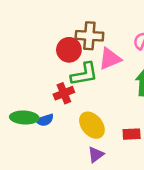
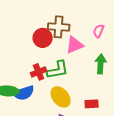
green L-shape: (84, 74) -> (58, 70), moved
blue semicircle: (45, 120) -> (24, 93), size x1.5

